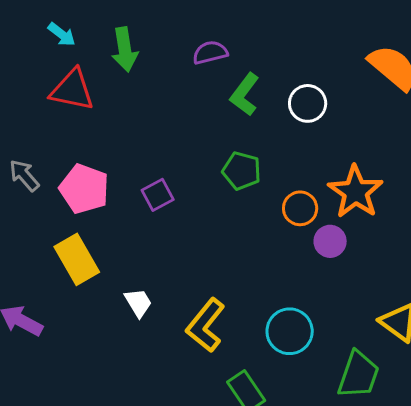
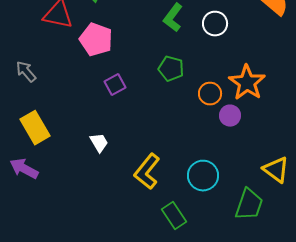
pink pentagon: (84, 189) -> (96, 40), moved
yellow rectangle: (77, 259) -> (35, 128), moved
white trapezoid: (138, 303) -> (99, 143), moved

